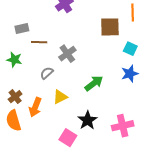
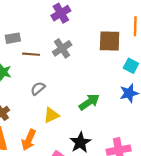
gray cross: (67, 54) -> (62, 48), moved
orange arrow: (35, 107) -> (29, 140), moved

